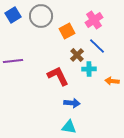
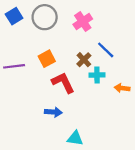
pink cross: (94, 20) -> (83, 22), moved
orange square: (67, 31) -> (47, 59), moved
blue arrow: (72, 103) -> (53, 112), moved

